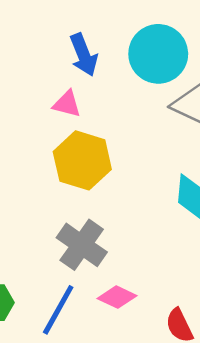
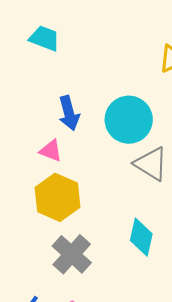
gray cross: (82, 245) -> (72, 254), moved

